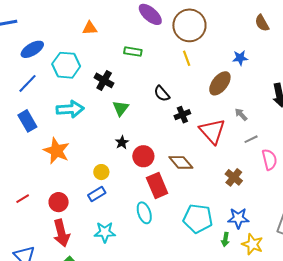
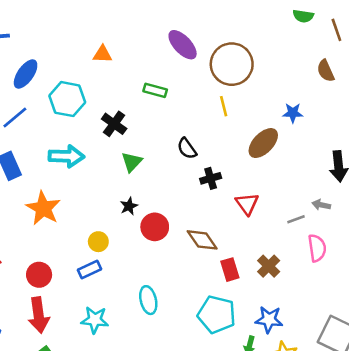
blue ellipse: (32, 49) -> (26, 74), turned -30
gray arrow: (241, 114) -> (321, 205), moved, turned -40
red triangle: (212, 131) -> (247, 204), size x0.7
red rectangle: (157, 185) -> (230, 270), moved, size x0.7

